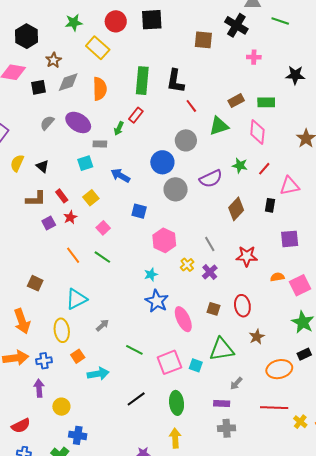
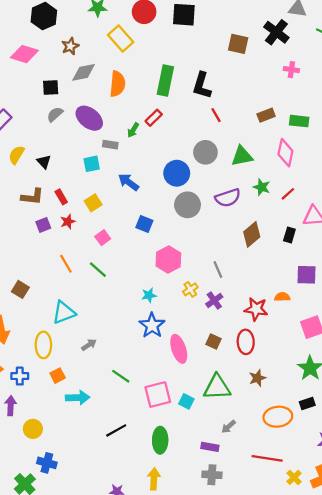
black square: (38, 87) -> (51, 88), moved
green triangle: (219, 126) -> (242, 156), moved
red star: (247, 256) -> (256, 309), moved
orange semicircle: (277, 277) -> (282, 297), moved

